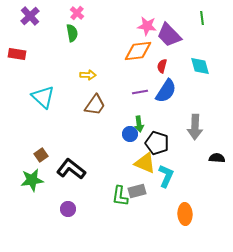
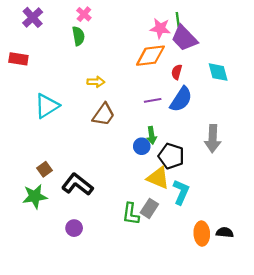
green line: (202, 18) -> (178, 20), moved
cyan triangle: (43, 97) -> (47, 106), turned 45
black semicircle: (217, 158) -> (225, 232), moved
gray rectangle: (137, 191) -> (149, 208), turned -42

